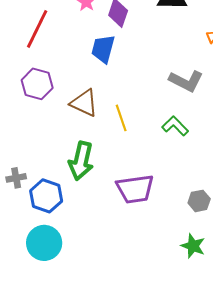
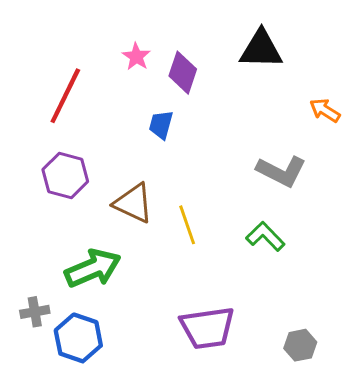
blue trapezoid: (103, 49) -> (161, 125), size x0.7
green arrow: (81, 161) -> (93, 268), moved, turned -126

